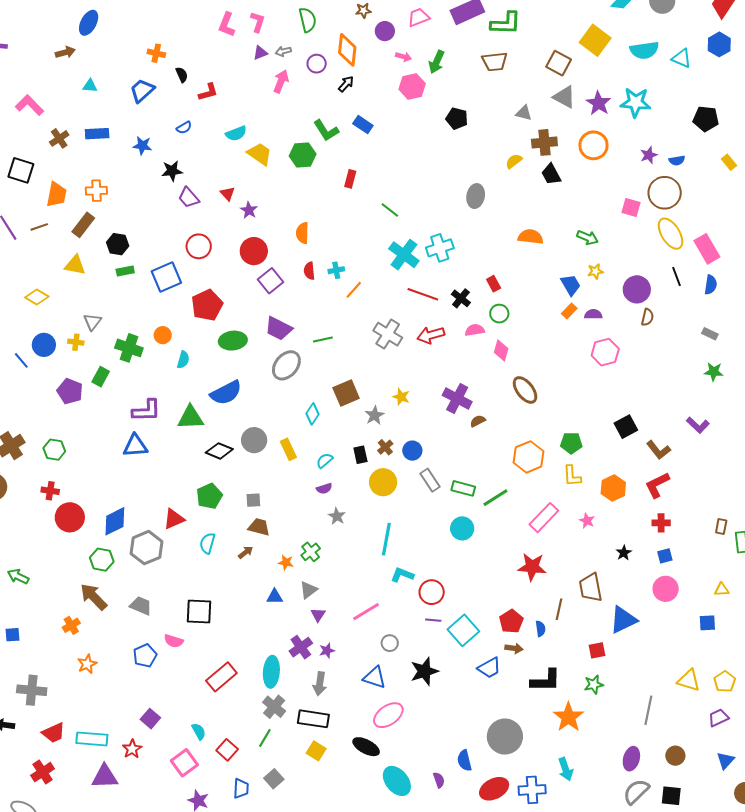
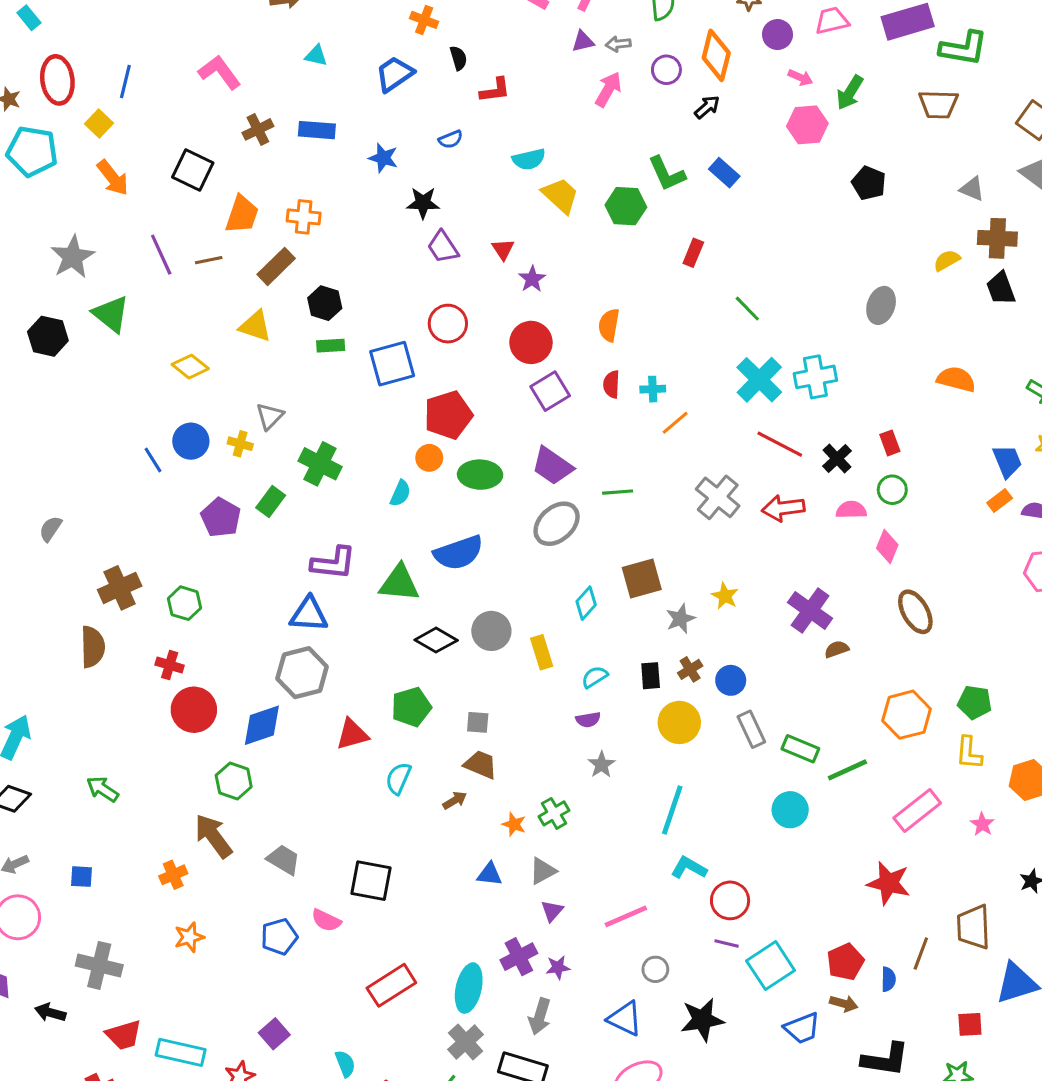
orange circle: (163, 335) -> (429, 458), moved
gray hexagon: (147, 548) -> (302, 673), moved

